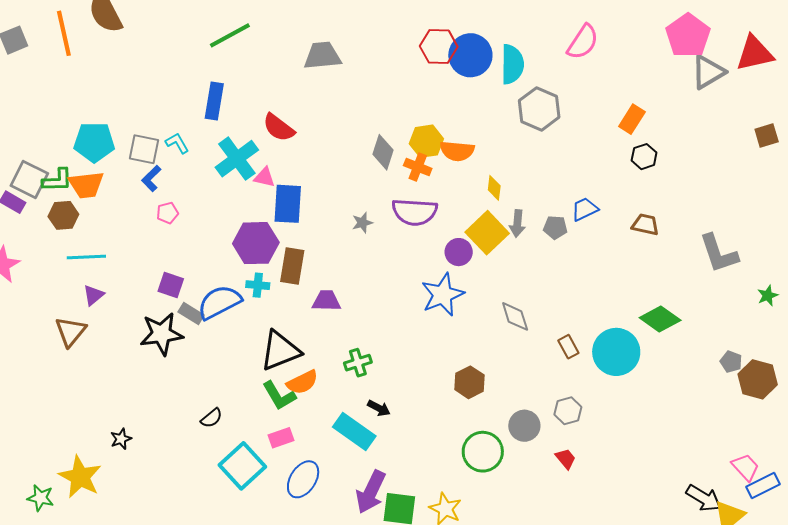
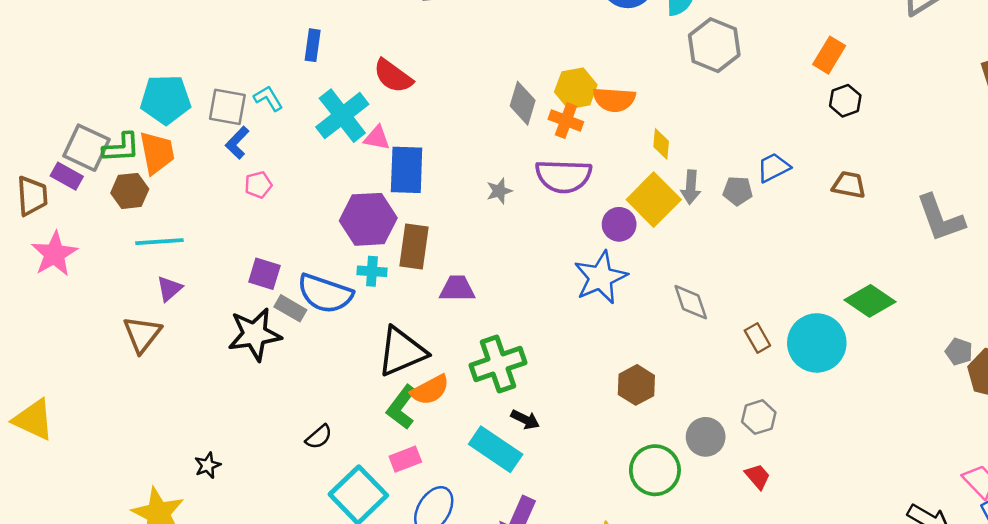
blue rectangle: (214, 101) -> (313, 45), size x0.7
orange trapezoid: (86, 185) -> (157, 153), turned -93
blue semicircle: (219, 302) -> (325, 294), turned -132
green cross: (358, 363) -> (498, 364), size x1.6
green L-shape: (279, 396) -> (402, 407), turned 69

